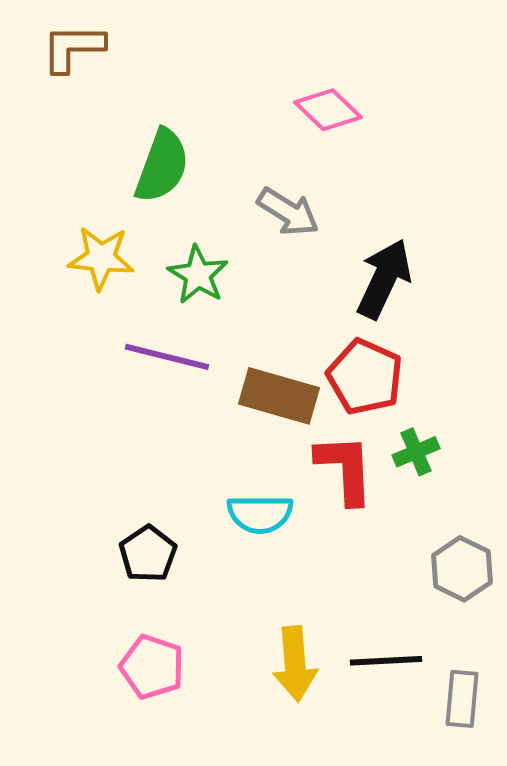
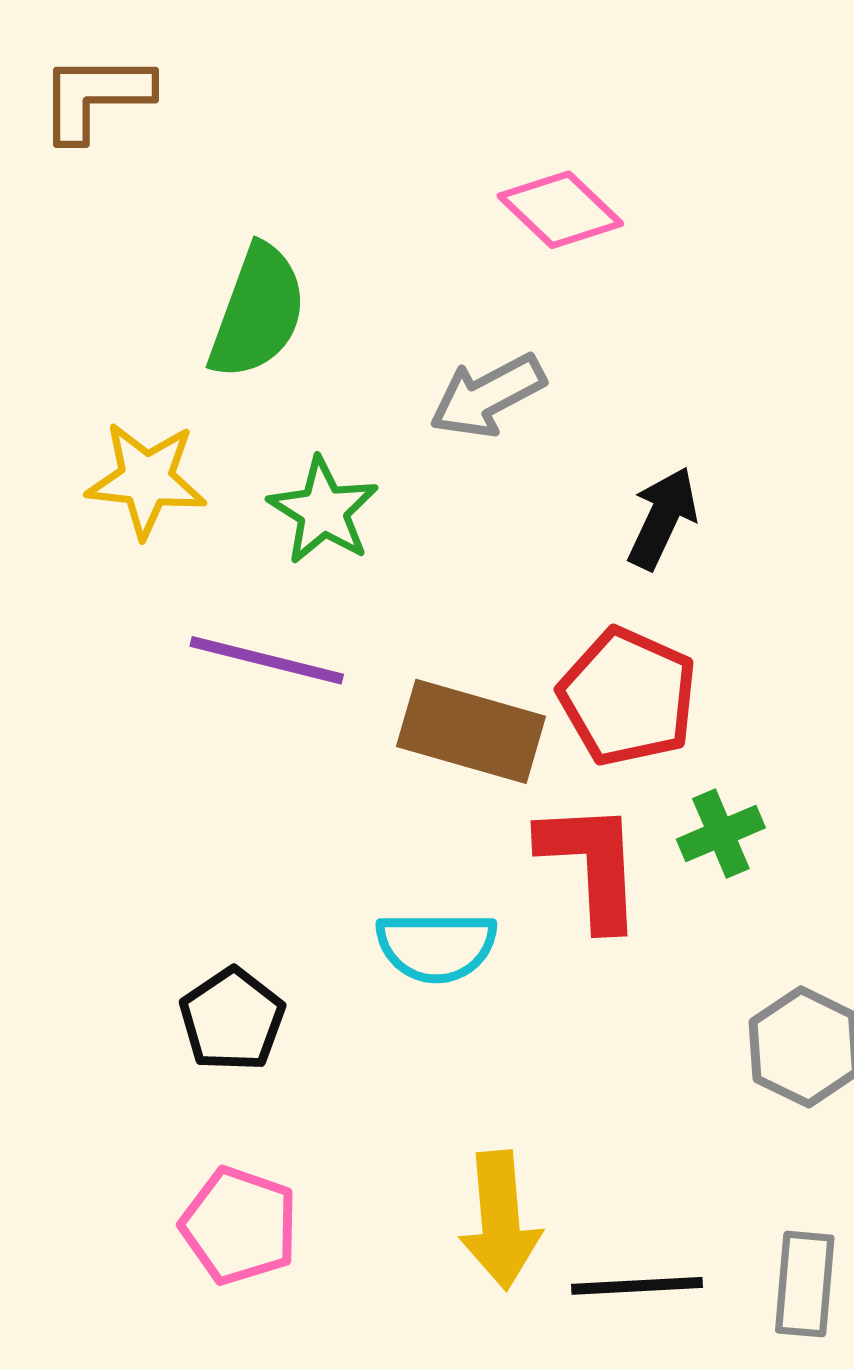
gray arrow: (288, 212) -> (487, 396), turned 120
black arrow: (384, 279) -> (663, 518), size x0.7
black line: (386, 661) -> (637, 1286), moved

